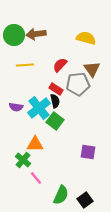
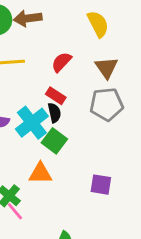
yellow semicircle: (86, 38) -> (98, 24), turned 48
gray pentagon: (78, 84) -> (106, 104), moved
orange triangle: (35, 144) -> (40, 173), moved
pink line: (36, 178) -> (15, 211), moved

